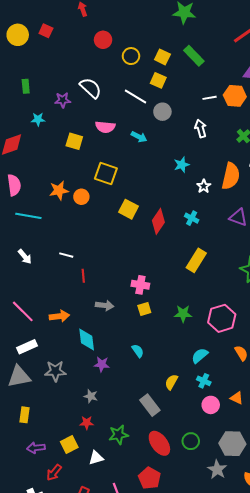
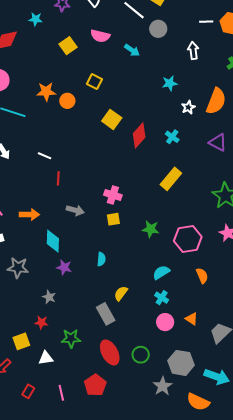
yellow square: (74, 141) -> (68, 46), turned 30
yellow square: (106, 174) -> (94, 82), size x0.7
cyan semicircle: (138, 351) -> (101, 259), turned 32
yellow semicircle: (171, 382) -> (121, 293), moved

